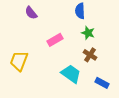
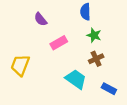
purple semicircle: (31, 13) -> (41, 19), moved
brown cross: (90, 55) -> (96, 59), turned 32

